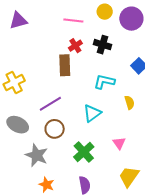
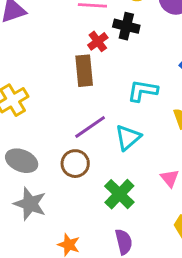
black cross: (103, 45) -> (126, 26), moved
purple line: (50, 104) -> (90, 127), moved
gray star: (37, 155) -> (30, 204), moved

